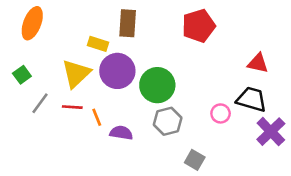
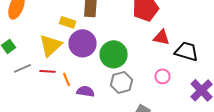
red triangle: (258, 63) -> (162, 37), moved
black trapezoid: (251, 99) -> (187, 51), moved
gray line: (40, 103) -> (23, 68), turned 30

